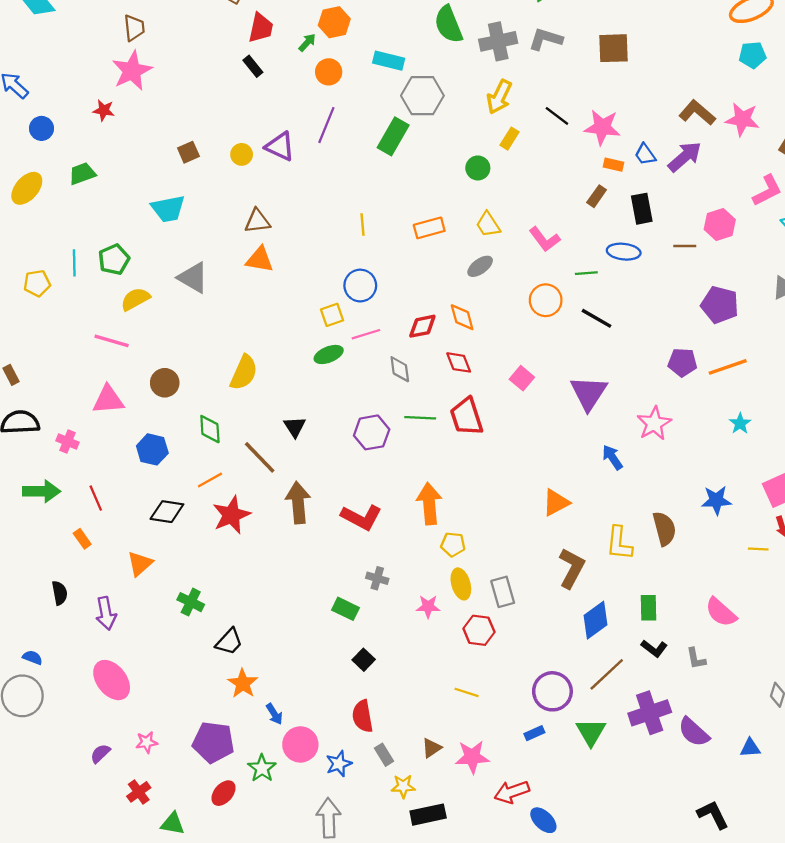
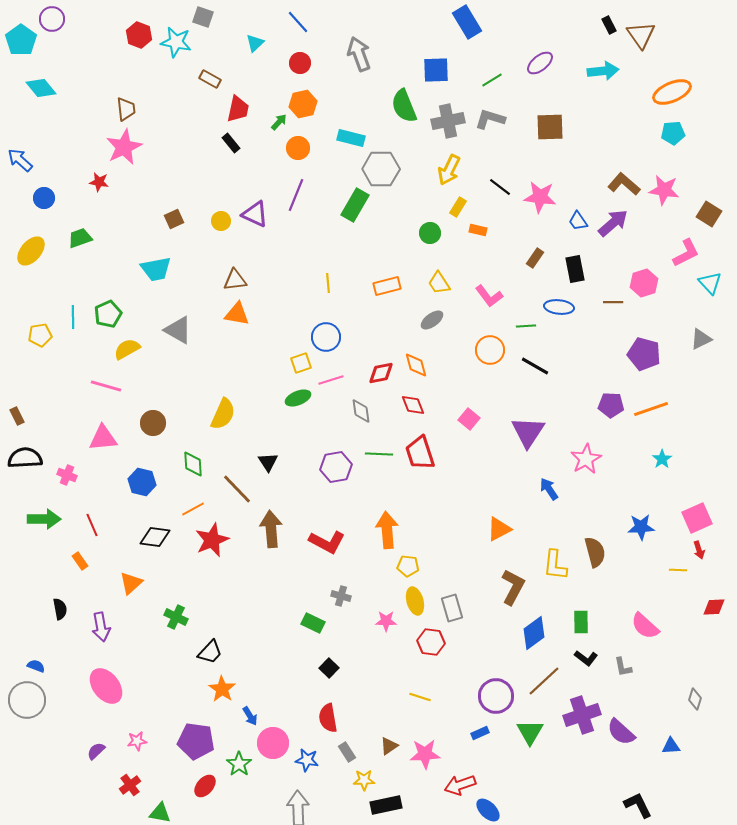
orange rectangle: (613, 165) -> (478, 230), moved
blue star: (339, 764) -> (307, 760), turned 30

